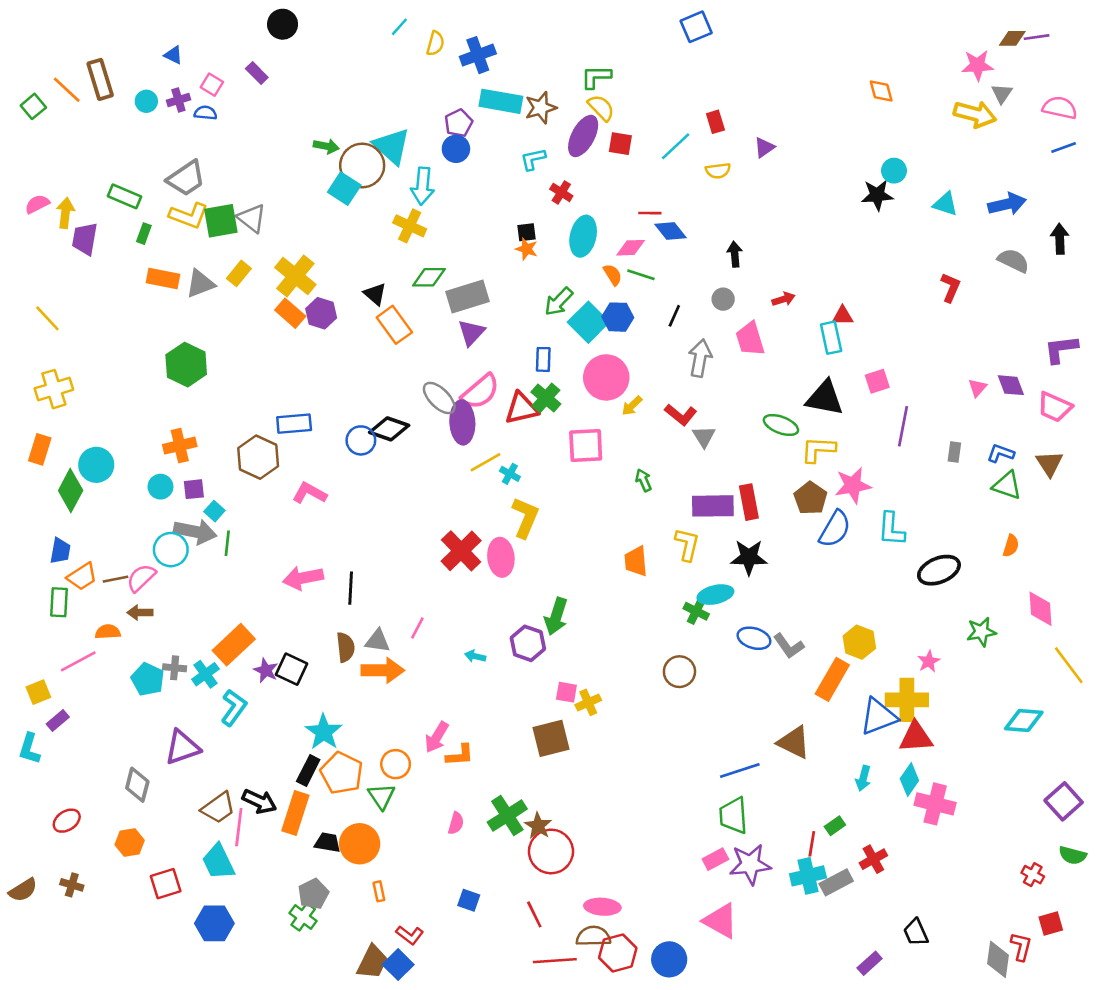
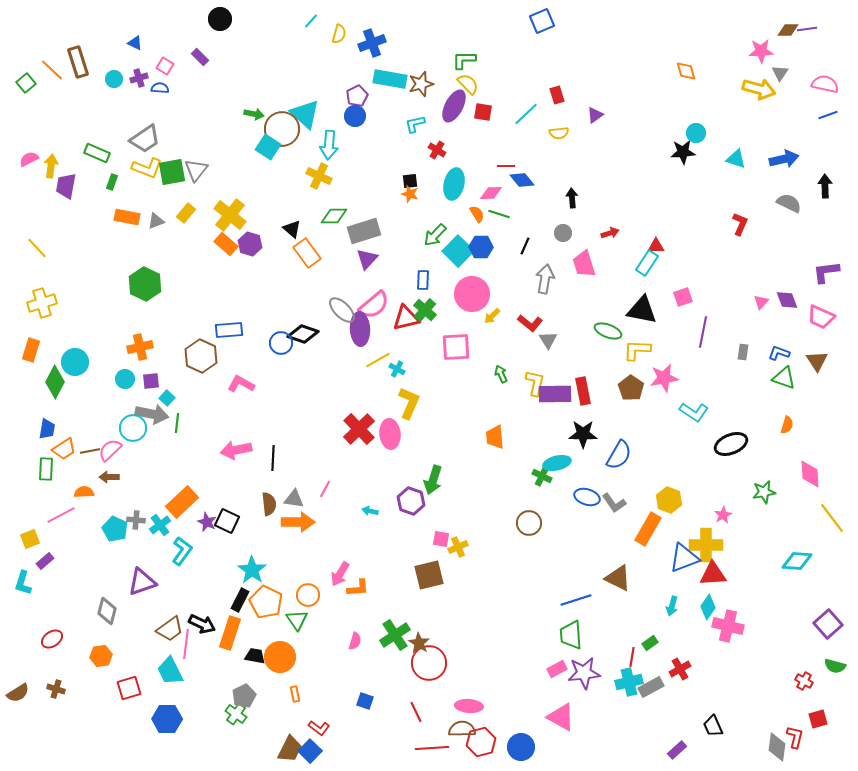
gray triangle: (252, 218) -> (196, 170), turned 30
gray triangle: (200, 284) -> (156, 221), size x0.7
cyan rectangle: (831, 338) -> (647, 263), turned 45
blue semicircle: (835, 529) -> (619, 455), moved
cyan L-shape: (891, 529) -> (694, 412), turned -60
yellow L-shape: (687, 544) -> (535, 383), moved

